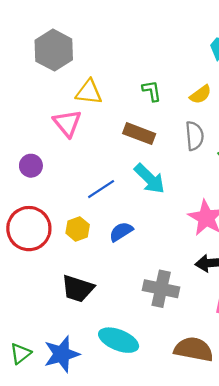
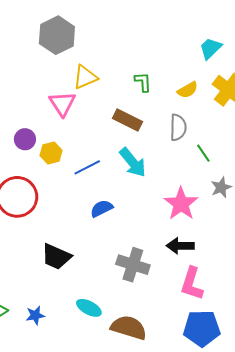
yellow triangle: (89, 92) -> (85, 77), turned -36
yellow hexagon: (78, 229) -> (51, 153), moved
cyan ellipse: (119, 340) -> (89, 308), size x0.7
brown semicircle: (194, 349) -> (129, 328), moved
blue star: (62, 354) -> (35, 315), size x0.6

